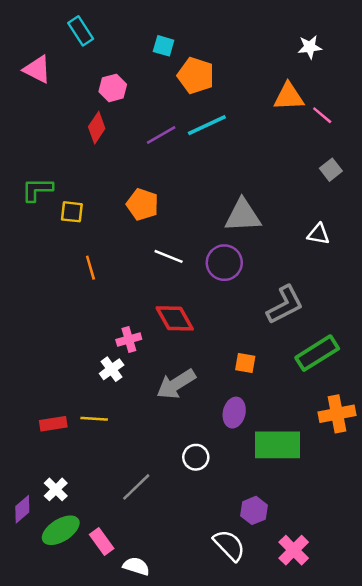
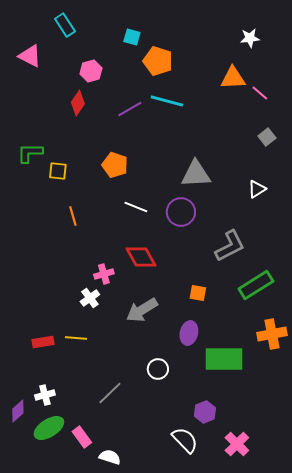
cyan line: (207, 125) -> (167, 101), turned 40
white triangle: (318, 234) -> (257, 189), turned -42
white cross: (56, 489) -> (45, 395), turned 30

